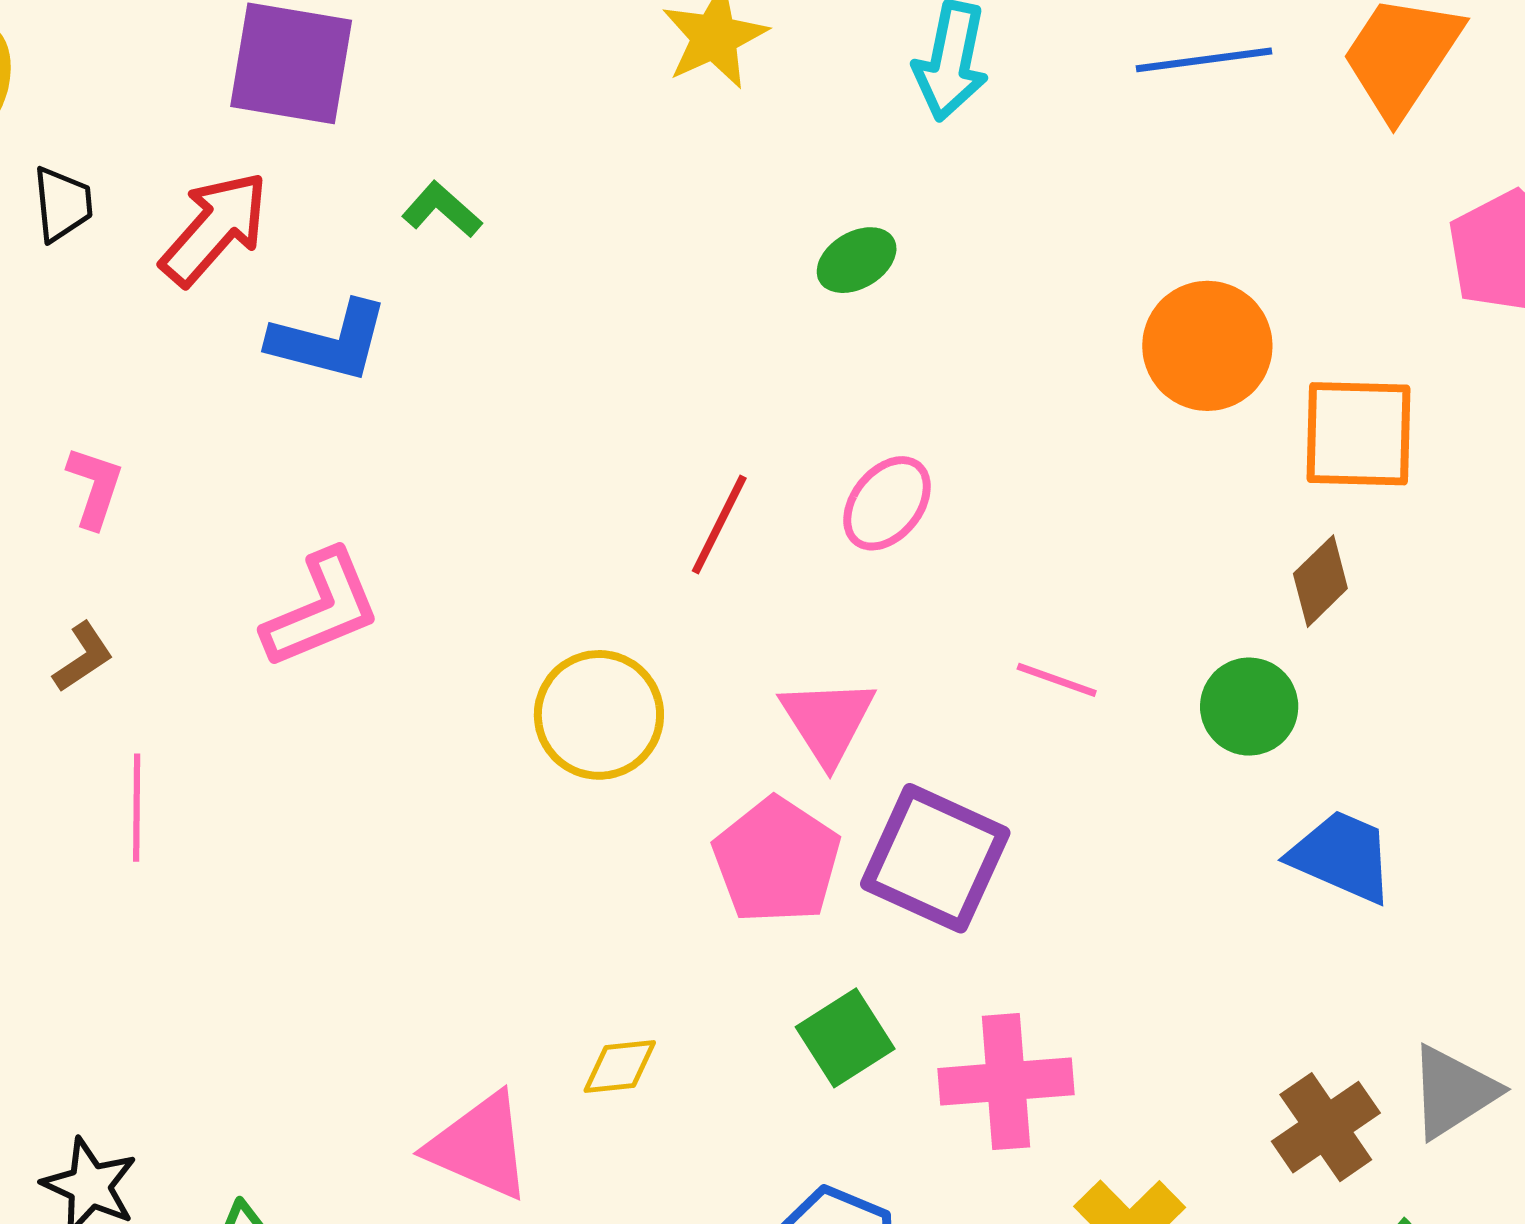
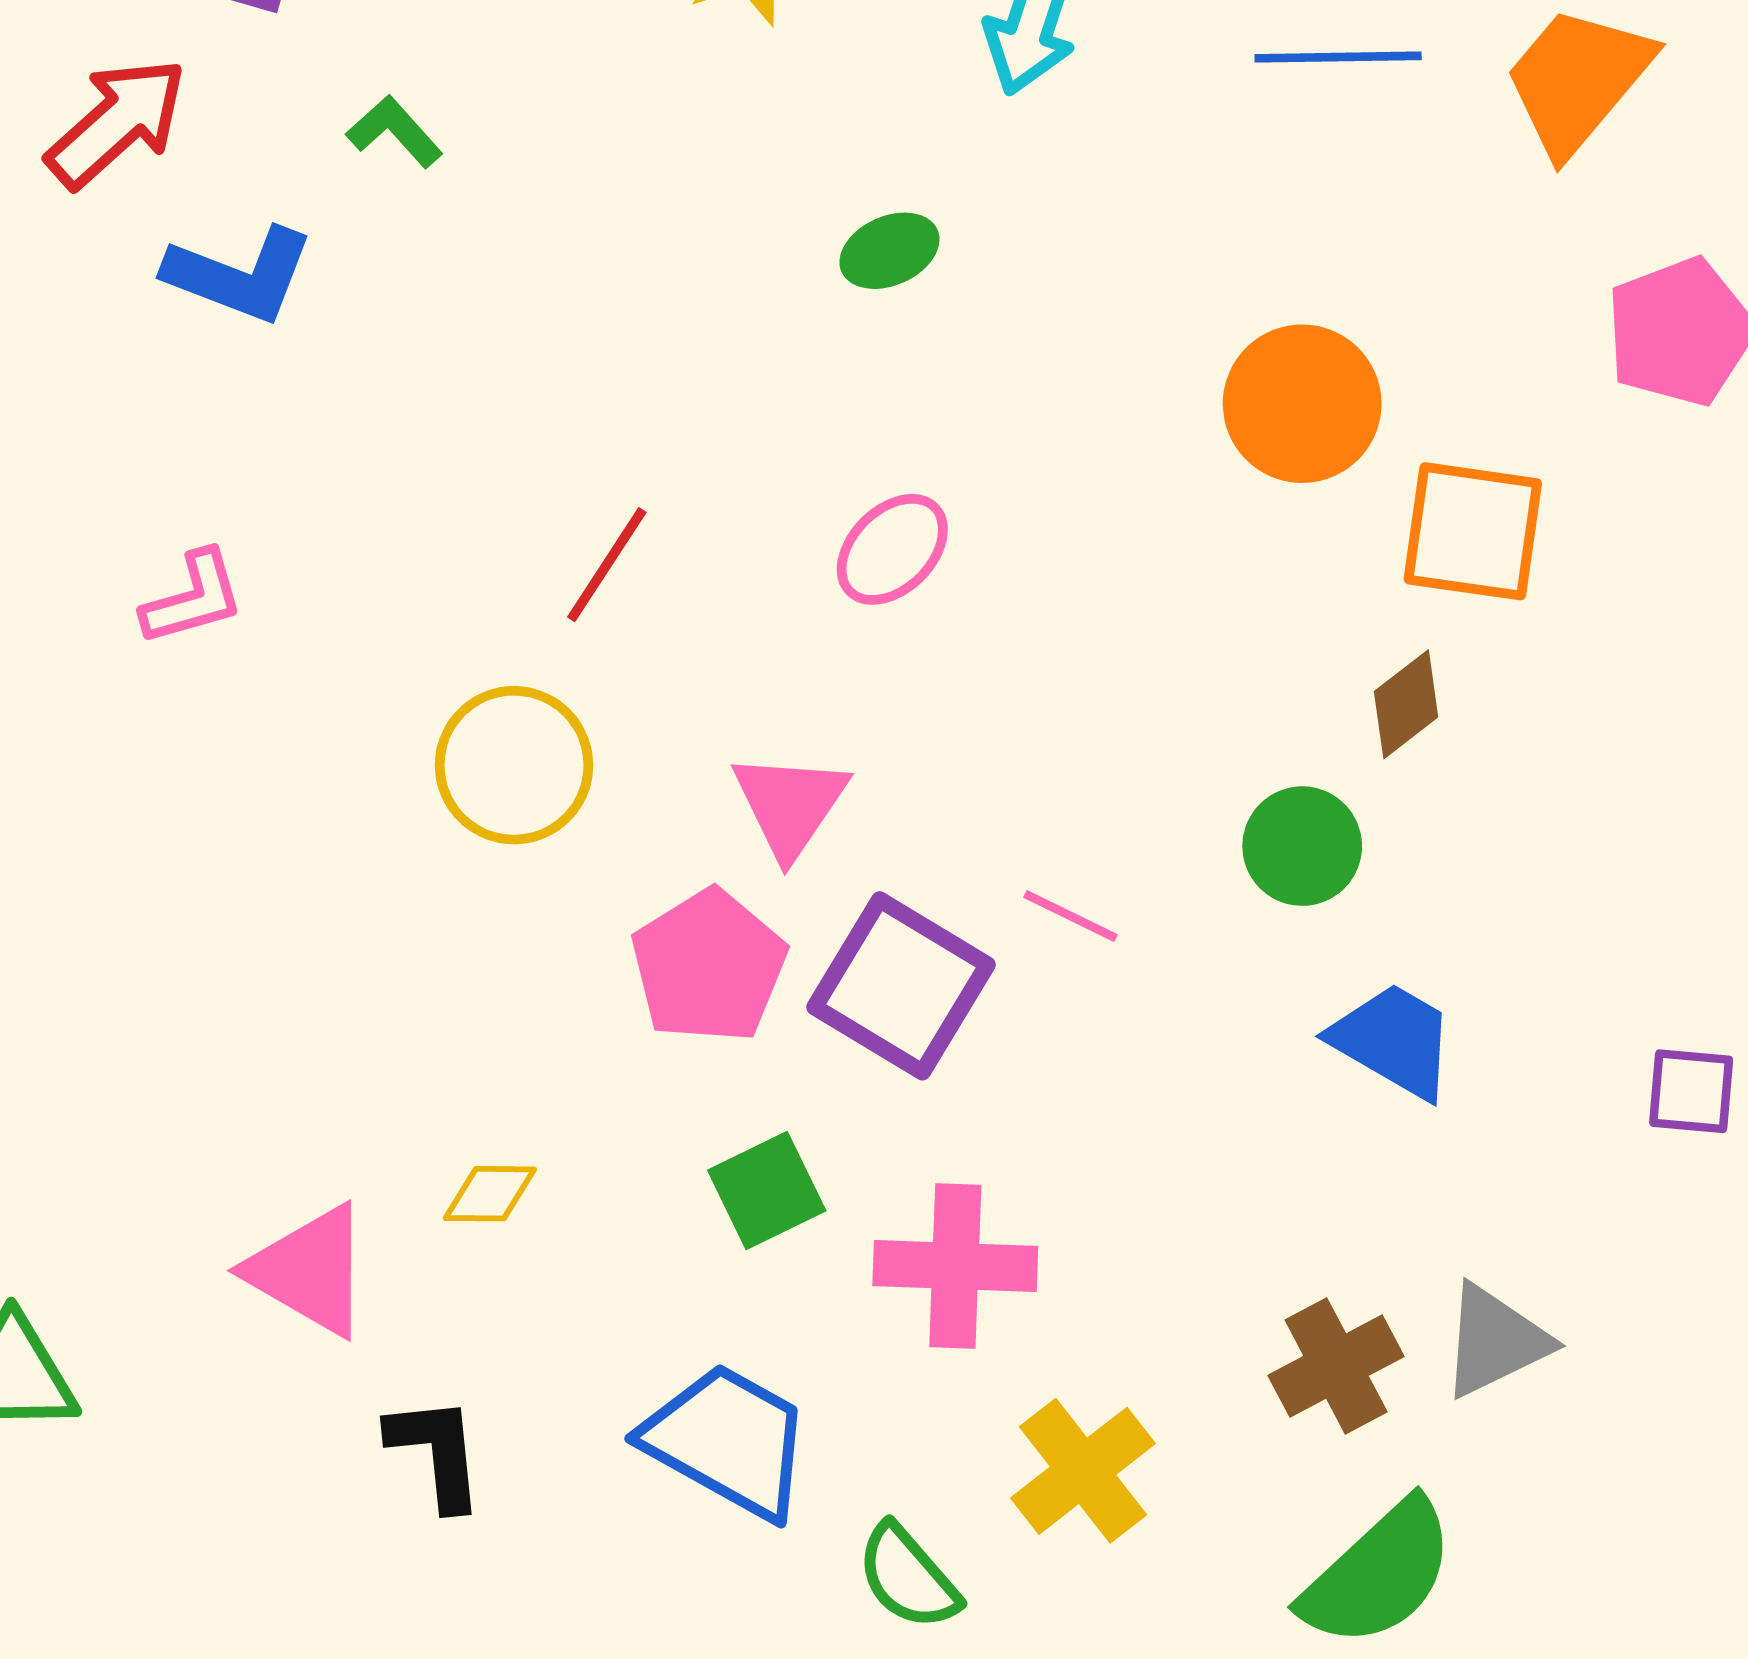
red line: (719, 524) -> (607, 565), moved
pink L-shape: (322, 609) -> (193, 598), size x0.7
pink line: (1057, 680) -> (1070, 916), moved

